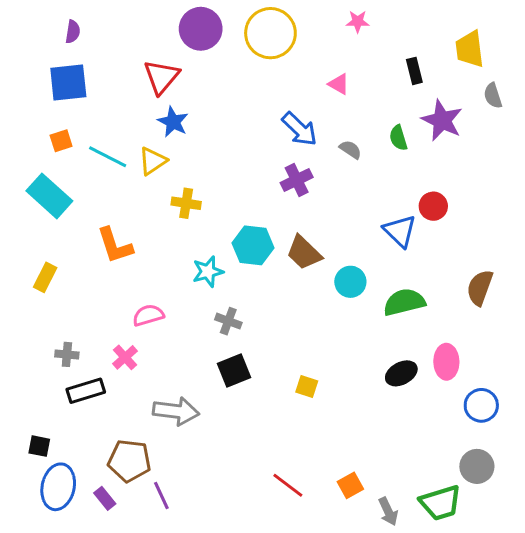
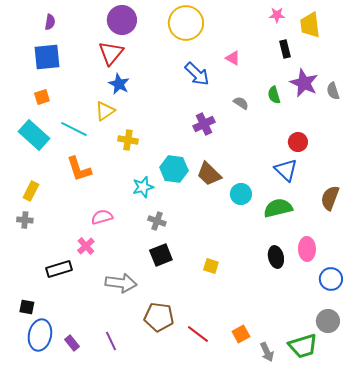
pink star: (358, 22) -> (277, 15), moved
purple circle: (201, 29) -> (122, 20), moved
yellow trapezoid: (470, 49) -> (310, 25), moved
gray semicircle: (493, 96) -> (333, 91), moved
blue arrow: (300, 129) -> (197, 74), moved
cyan line: (108, 157) -> (74, 129), moved
blue triangle: (400, 231) -> (286, 170), moved
gray cross: (67, 354) -> (25, 220), moved
black ellipse: (401, 373) -> (276, 257), turned -75
brown pentagon: (129, 461) -> (159, 317), moved

